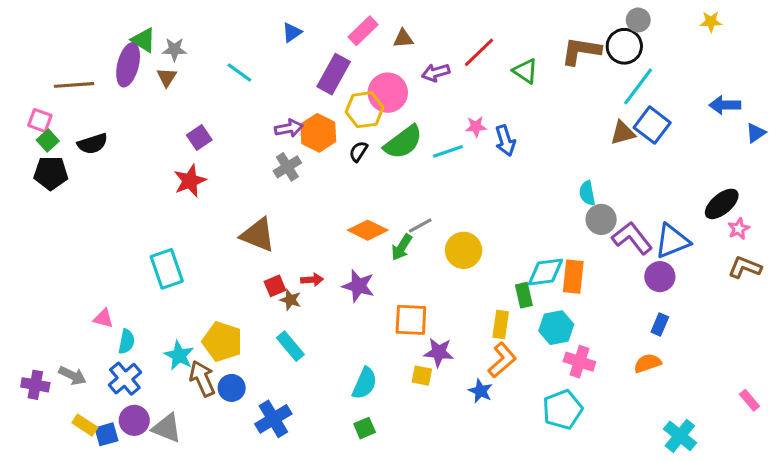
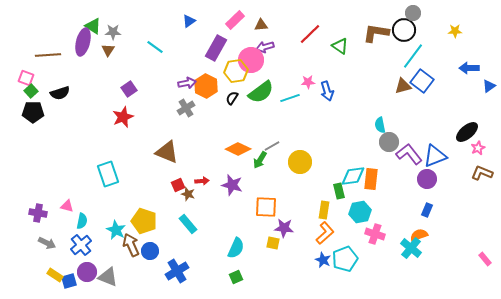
yellow star: (711, 22) -> (455, 31), moved
purple arrow: (436, 73) -> (265, 47), moved
purple cross: (35, 385) -> (38, 213), moved
blue star: (481, 391) -> (323, 260), moved
cyan pentagon: (562, 410) -> (345, 259), moved
cyan cross: (680, 436) -> (411, 248), moved

